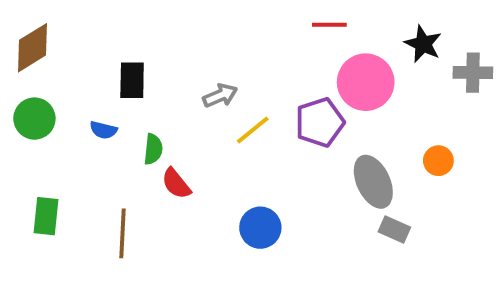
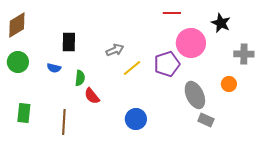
gray cross: (473, 73) -> (244, 54), moved

